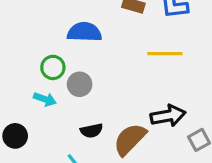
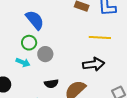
blue semicircle: (84, 32) -> (35, 20), moved, turned 45
black arrow: (168, 116) -> (94, 64), moved

